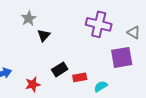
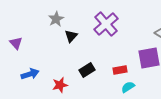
purple cross: (99, 24) -> (106, 24), moved, turned 35
red rectangle: (80, 77) -> (120, 70), moved

